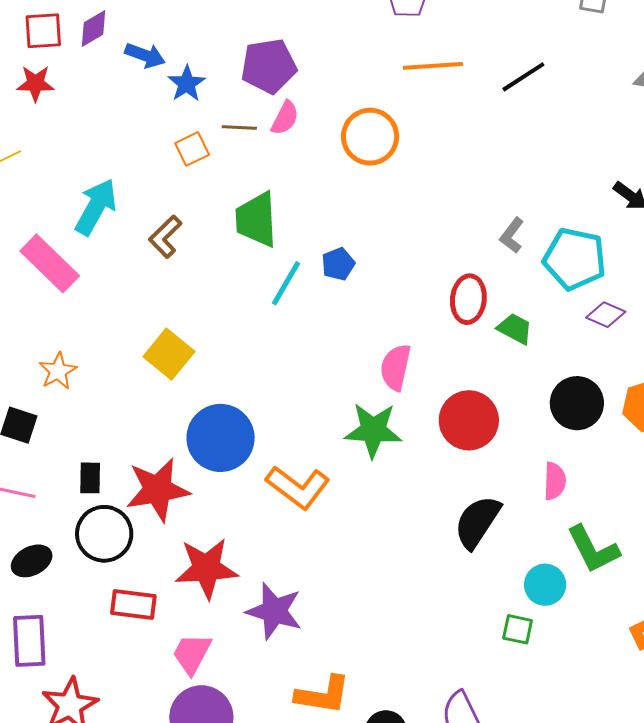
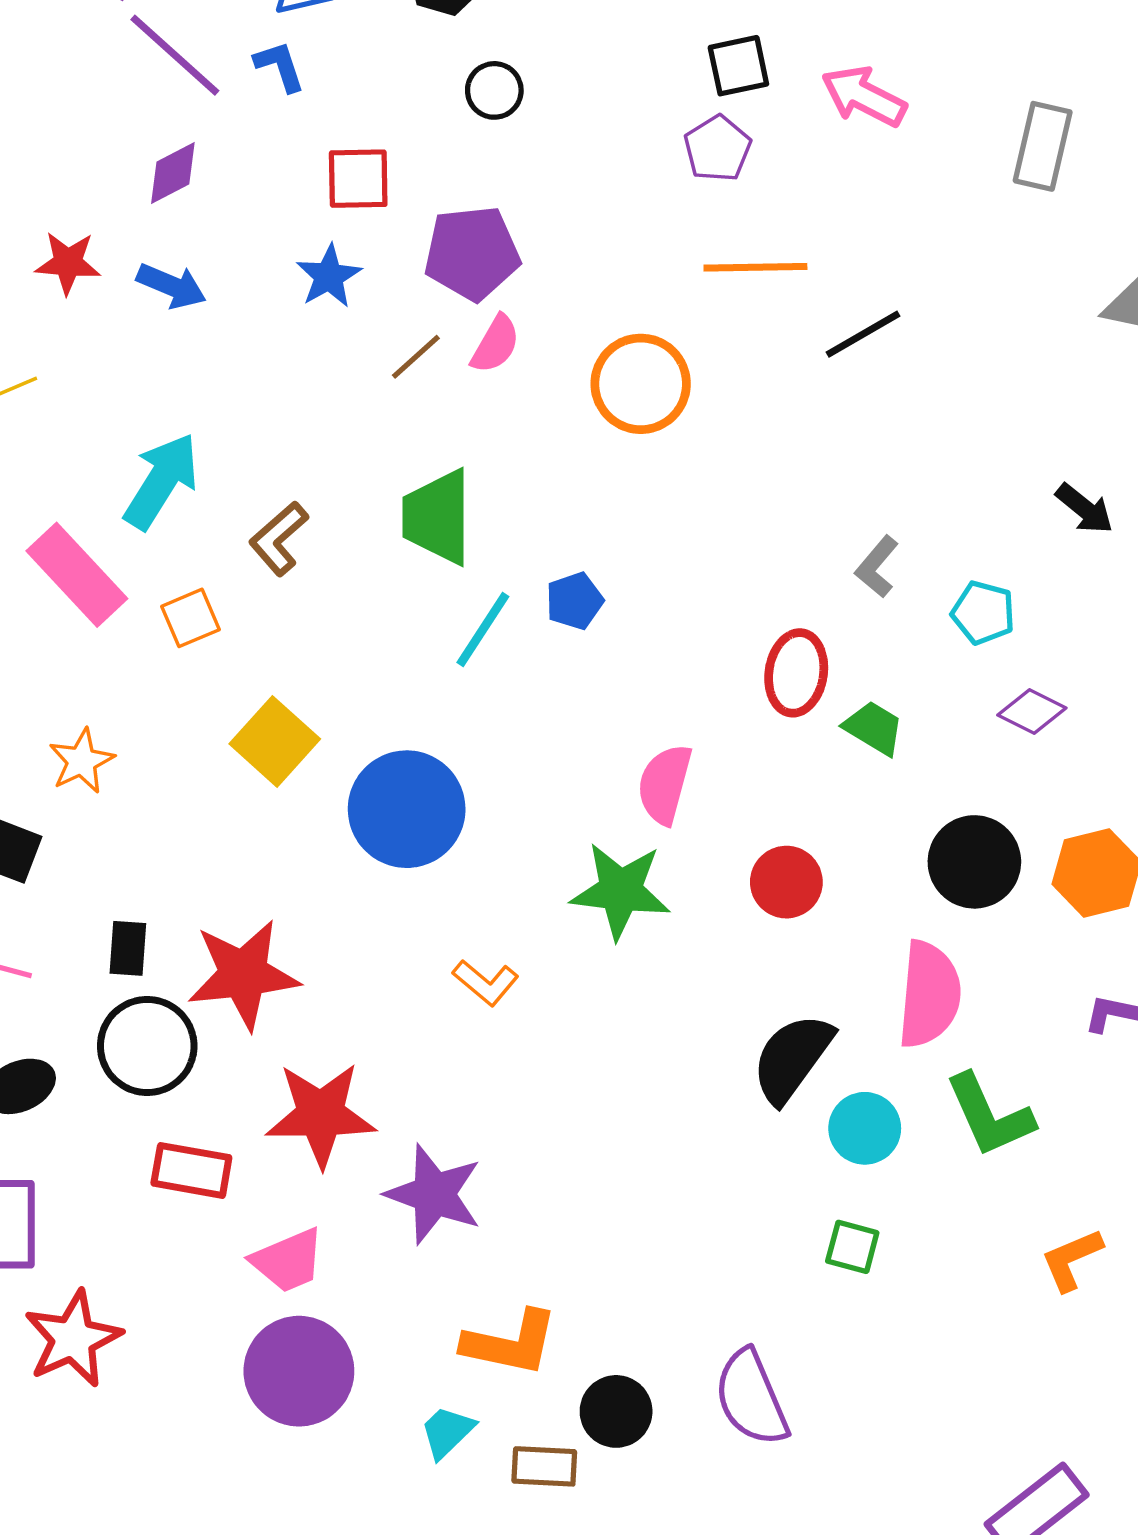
red square: (43, 31) -> (358, 179), moved
blue arrow: (145, 55) -> (171, 286), moved
black line: (523, 77) -> (863, 334), moved
brown line: (239, 128) -> (416, 357), turned -48
orange square: (192, 149) -> (190, 618), moved
cyan pentagon: (575, 259) -> (983, 613), size x0.6
red circle: (469, 420) -> (786, 882), size x0.7
blue circle: (221, 438) -> (407, 809), moved
pink semicircle: (555, 481) -> (929, 994), size x1.6
orange L-shape: (298, 487) -> (486, 983), size x0.6
cyan circle: (545, 585) -> (865, 1128), moved
pink trapezoid: (192, 654) -> (288, 1261), turned -144

